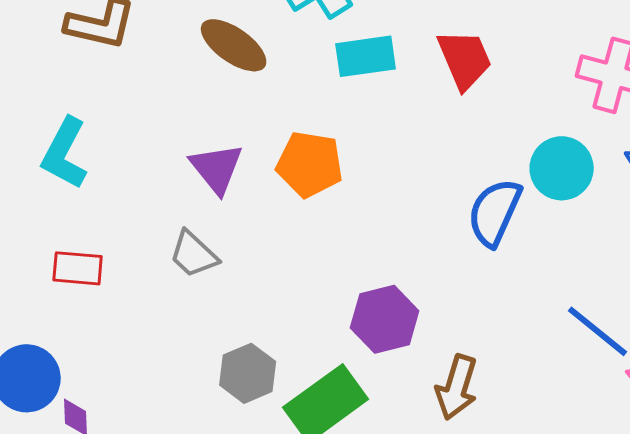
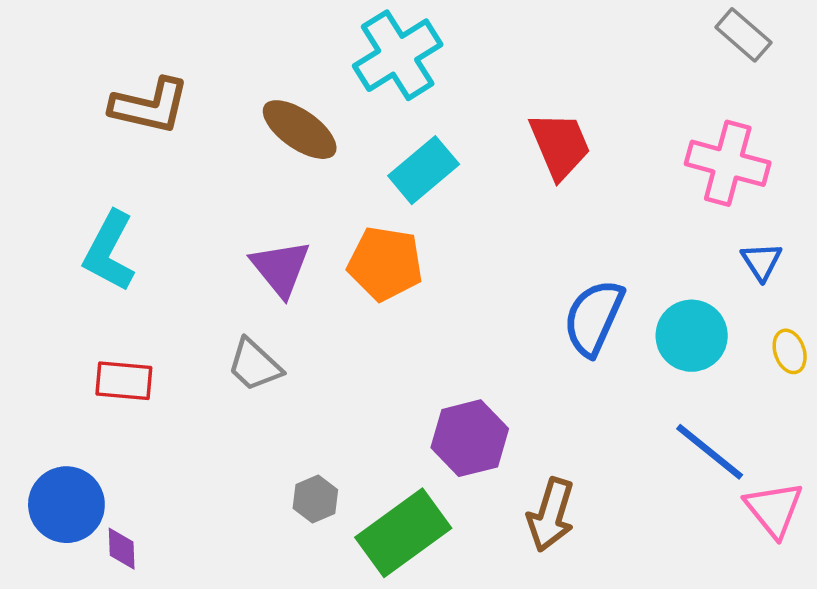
cyan rectangle: (366, 56) -> (424, 170), moved, turned -32
cyan circle: (562, 168) -> (692, 336), moved
gray hexagon: (248, 373) -> (315, 499), size x0.7

